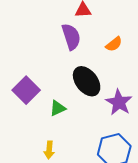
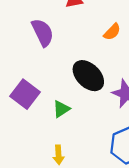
purple semicircle: (71, 37) -> (43, 32), moved

